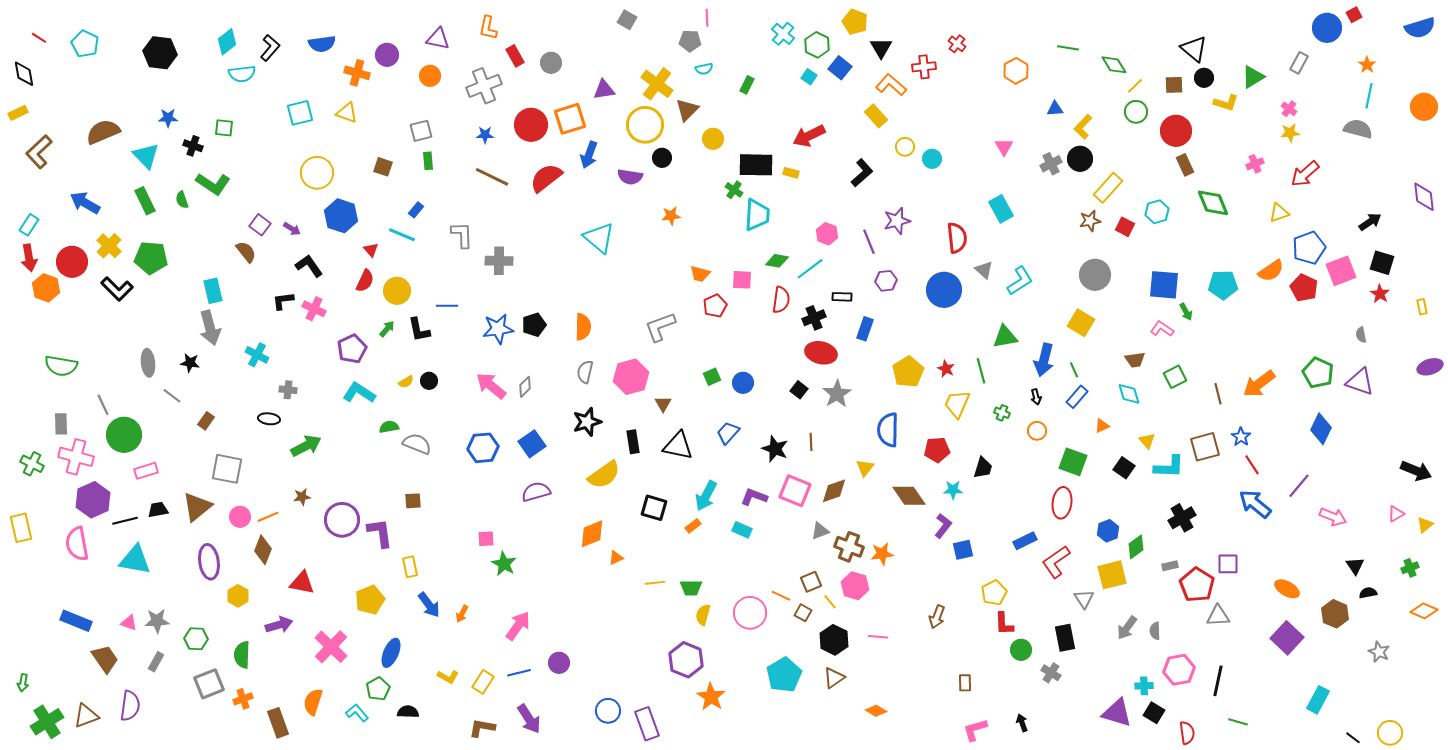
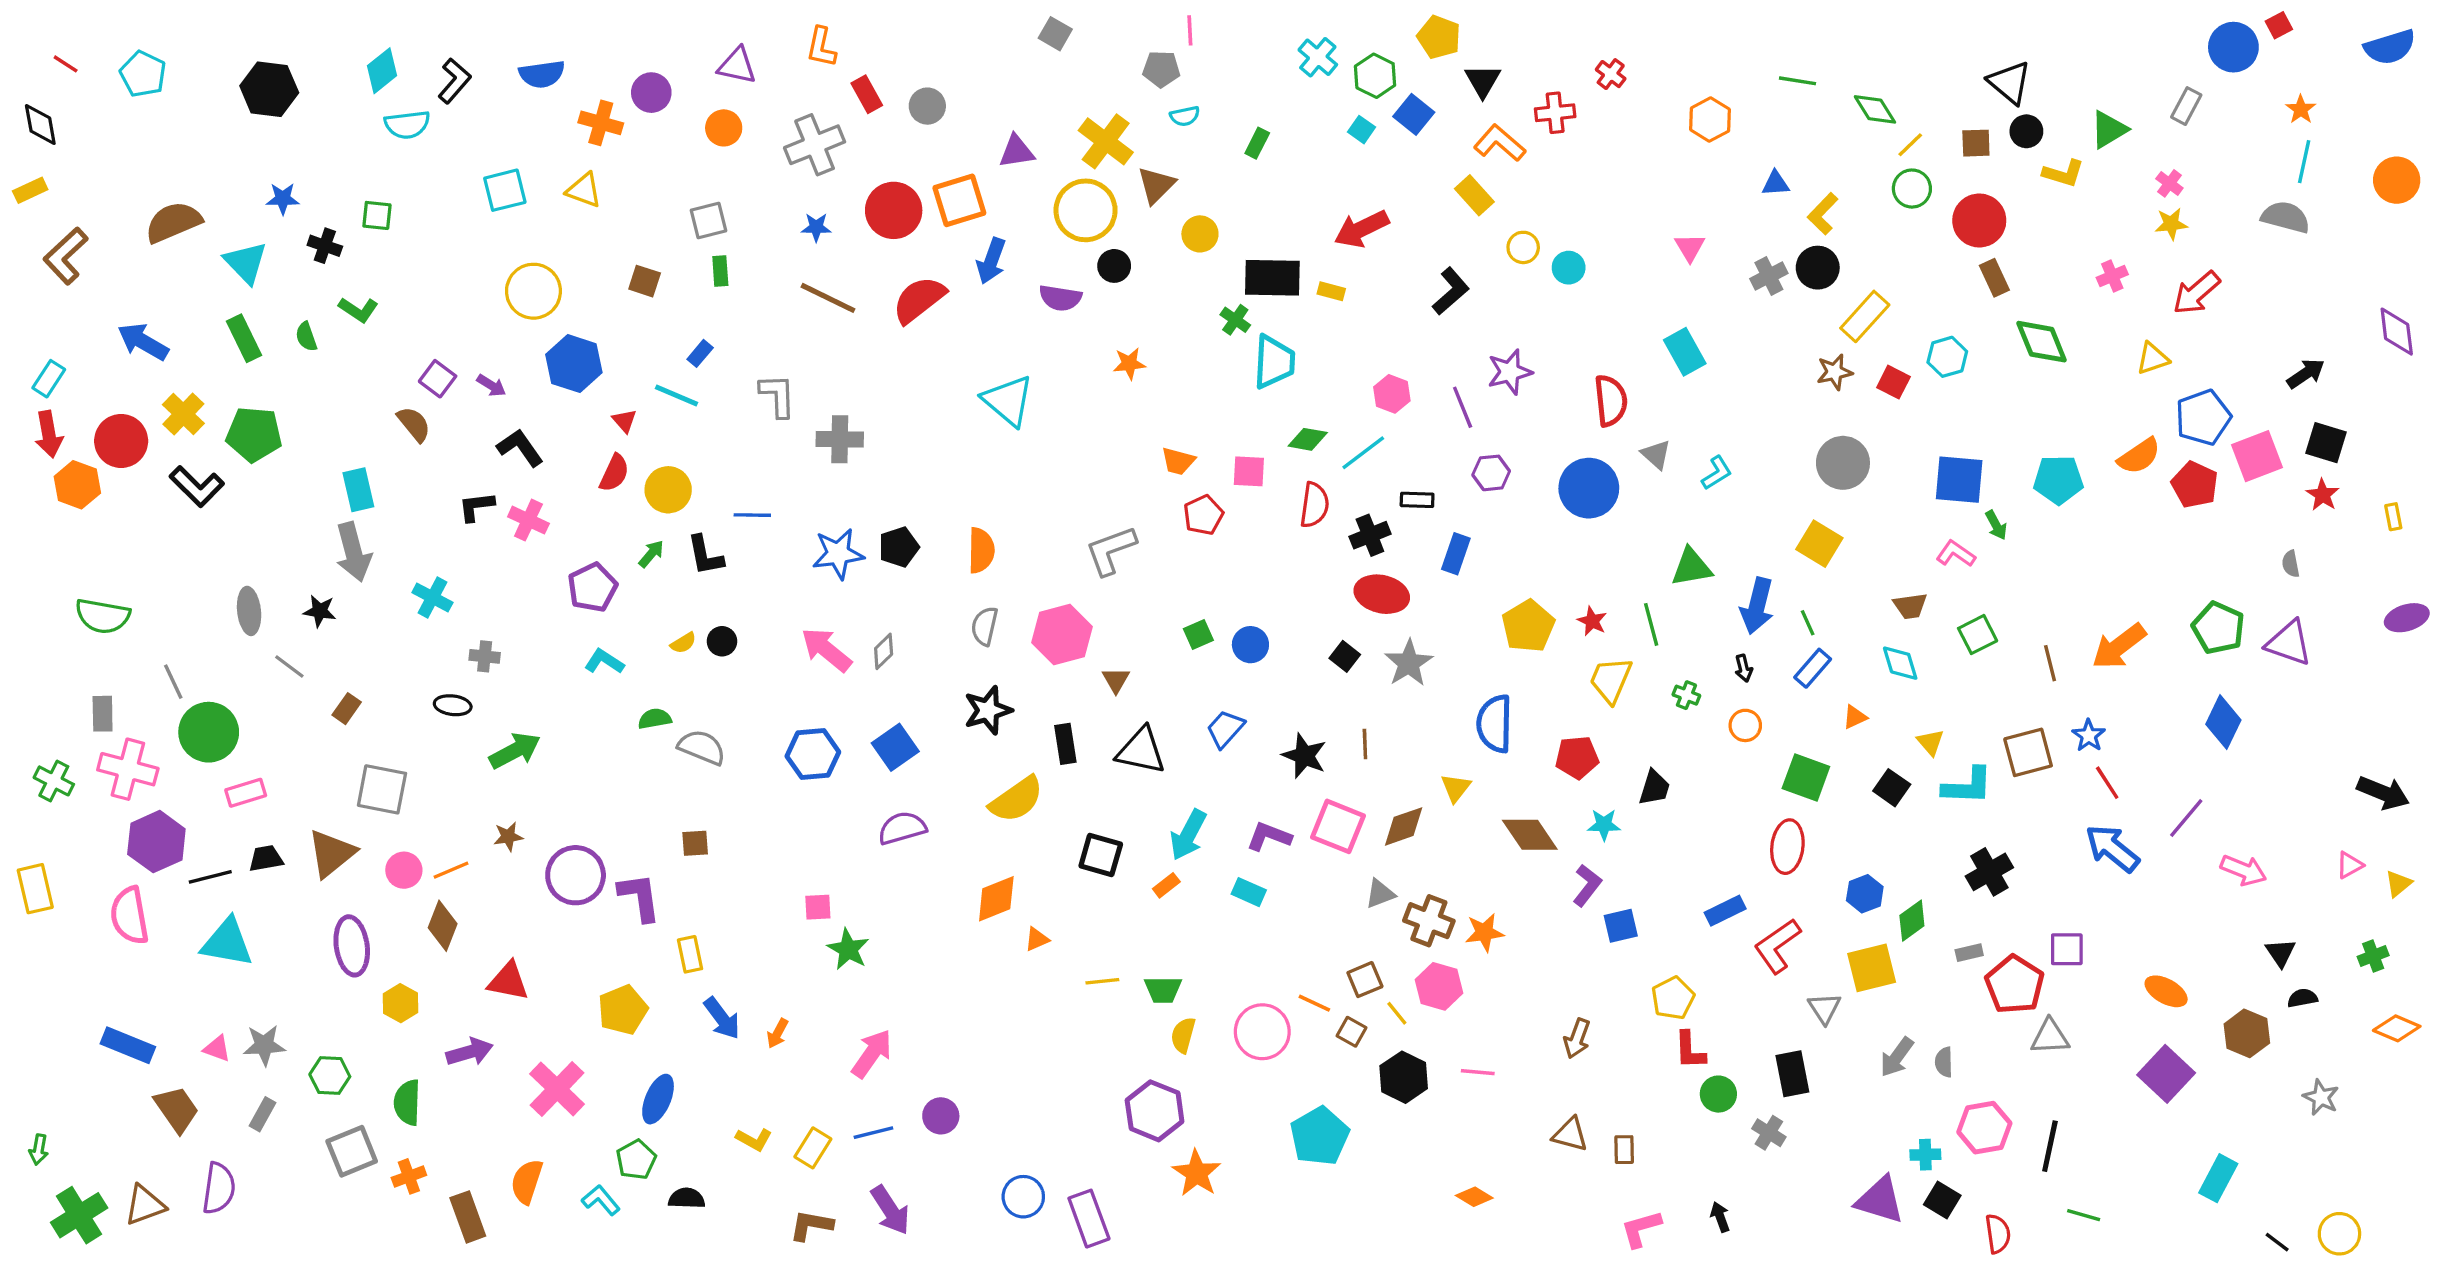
green L-shape: (213, 184) -> (358, 310), size x0.7
cyan L-shape: (1020, 281) -> (1717, 473), size x0.7
cyan L-shape: (359, 393) -> (604, 661), size x0.7
brown triangle: (834, 678) -> (1570, 1134), moved, turned 50

